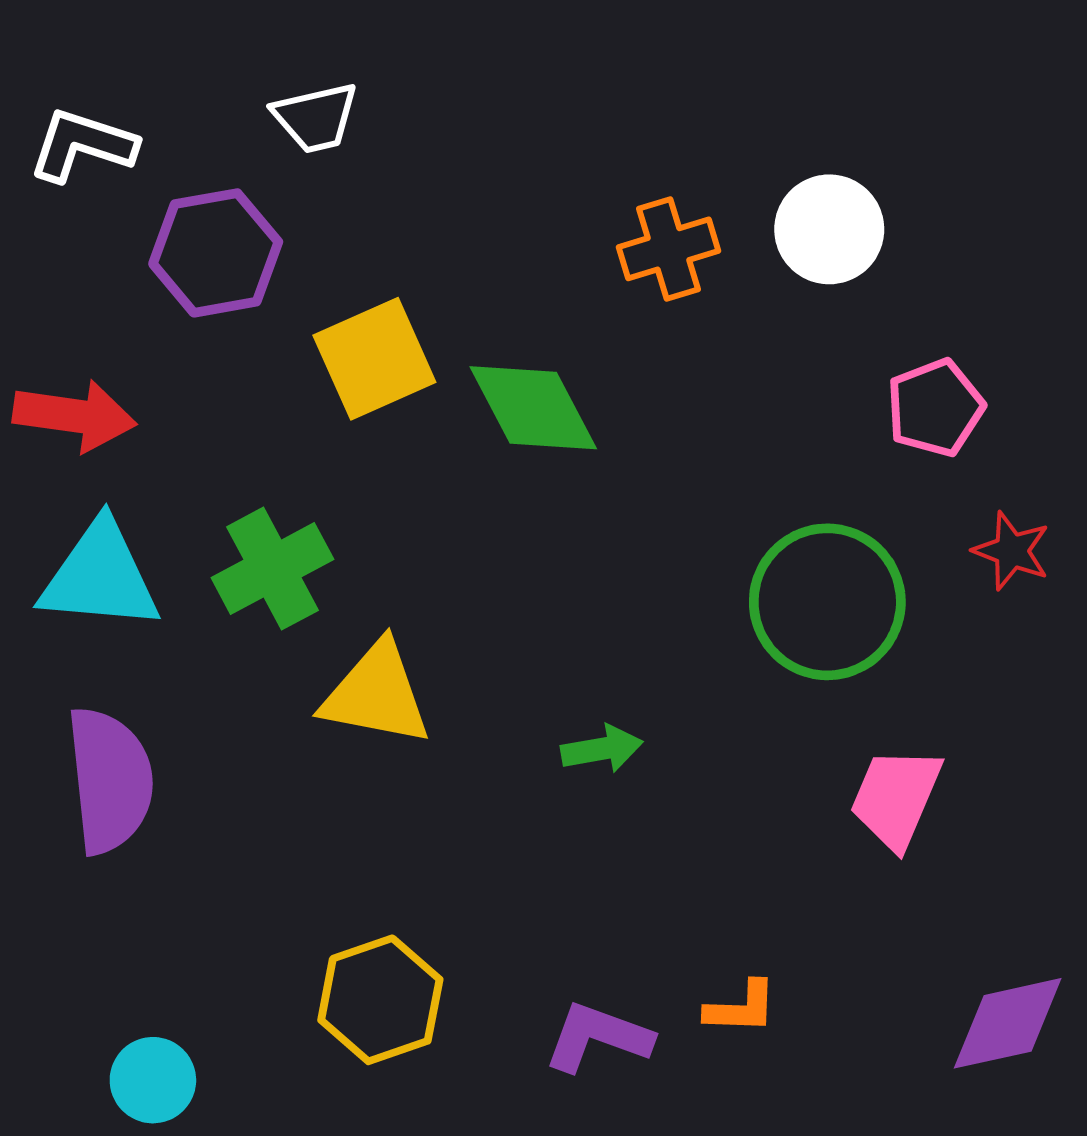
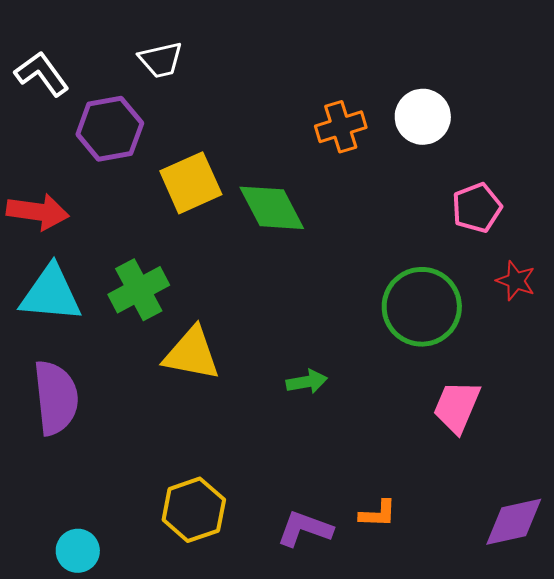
white L-shape: (82, 145) -> (42, 74), turned 36

